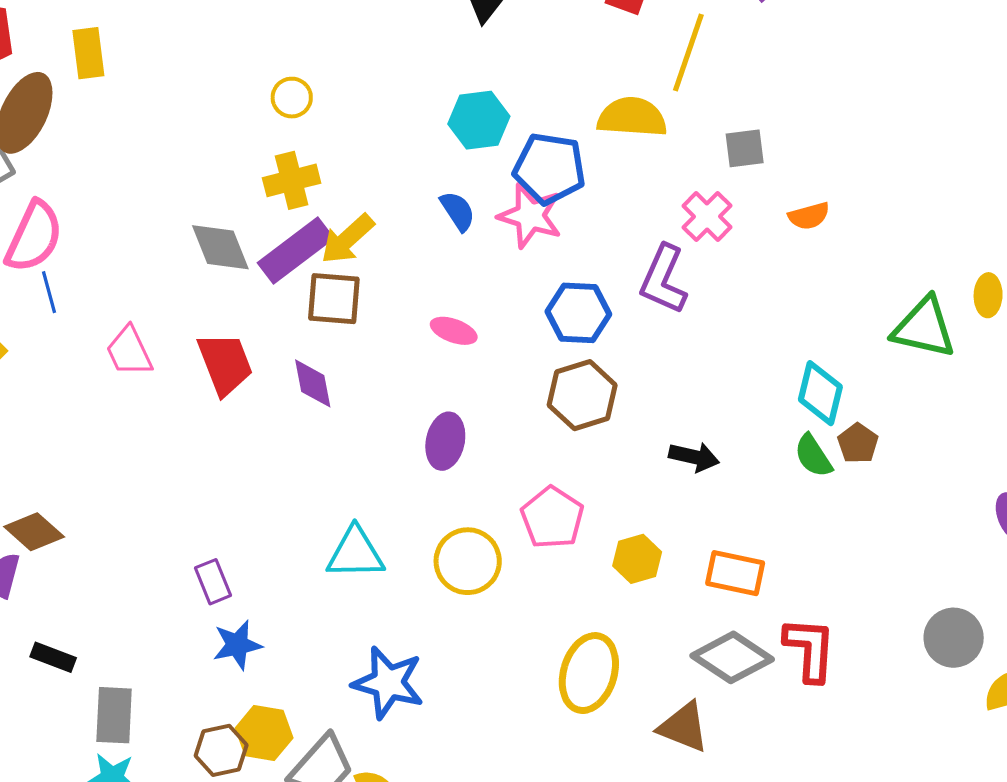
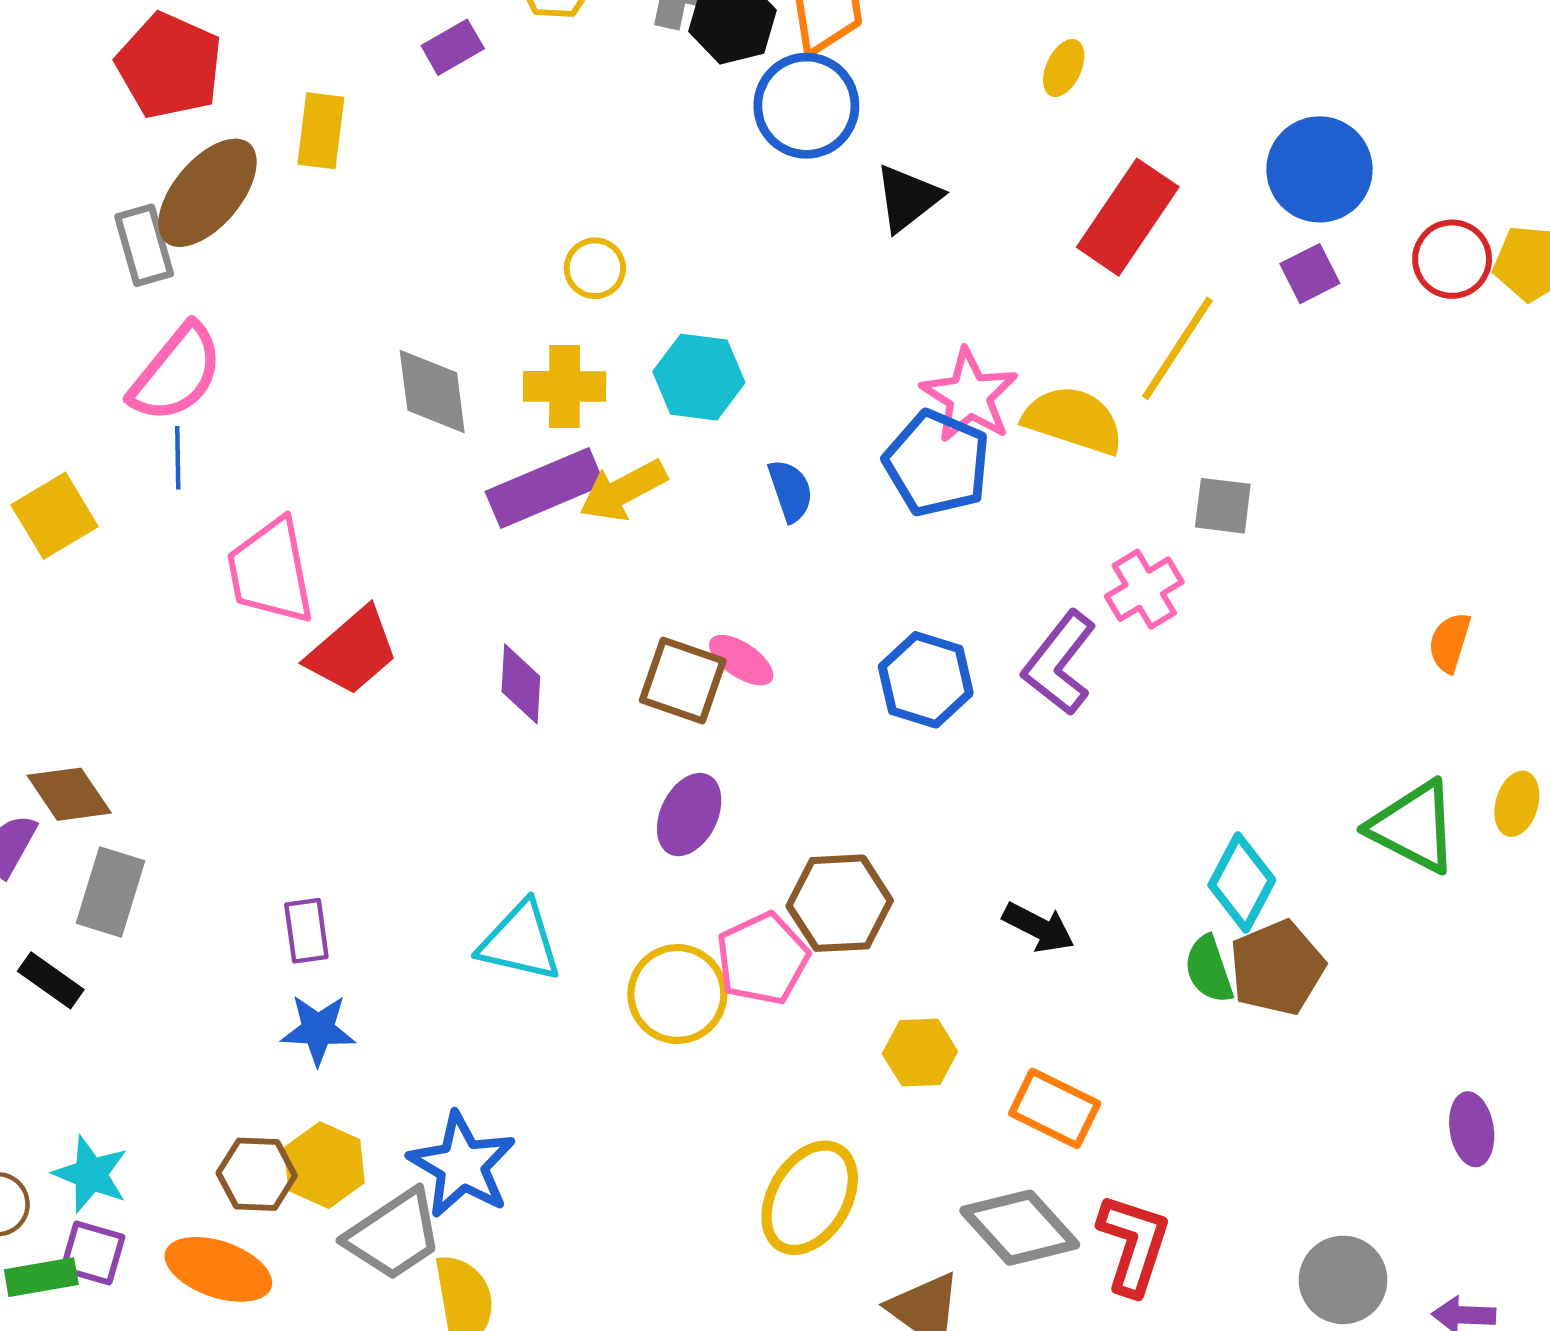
cyan hexagon: (479, 120) -> (699, 377), moved
pink star: (530, 216) -> (969, 396), moved
orange semicircle: (809, 216) -> (1450, 643), moved, turned 108
gray diamond: (220, 247) -> (432, 392), moved
brown square: (334, 299) -> (683, 681), moved
pink trapezoid: (129, 351) -> (271, 571), size x1.4
red trapezoid: (225, 364) -> (353, 651), moved, turned 56
brown hexagon: (582, 395) -> (840, 903), moved
brown pentagon: (858, 443) -> (1277, 968), size x1.6
pink pentagon: (552, 518) -> (763, 959), moved
blue star: (388, 683) -> (462, 1165), moved
gray rectangle: (114, 715) -> (111, 892), moved

